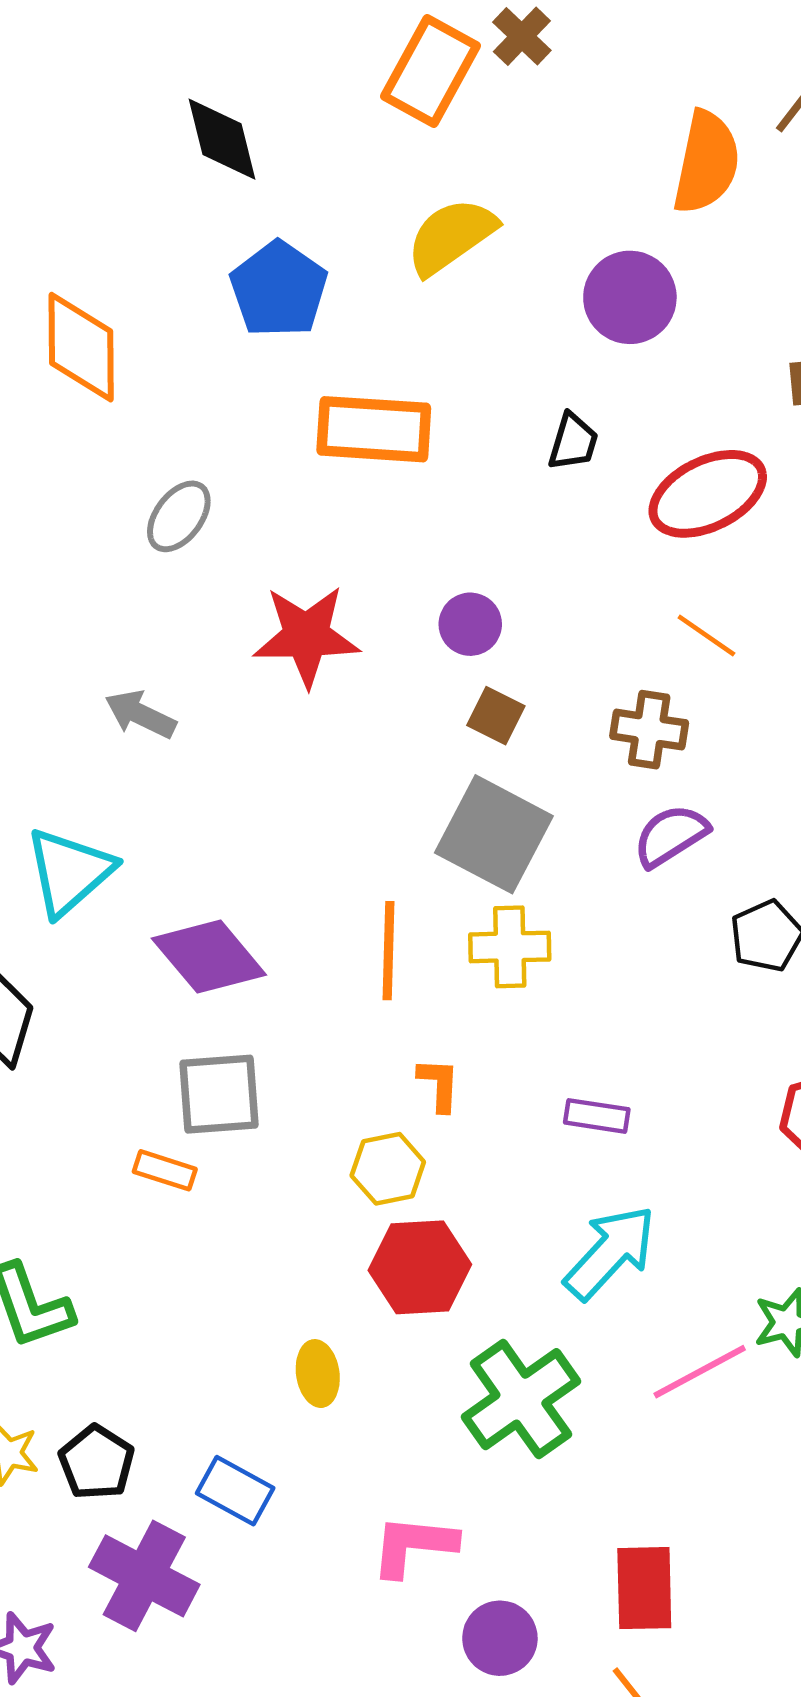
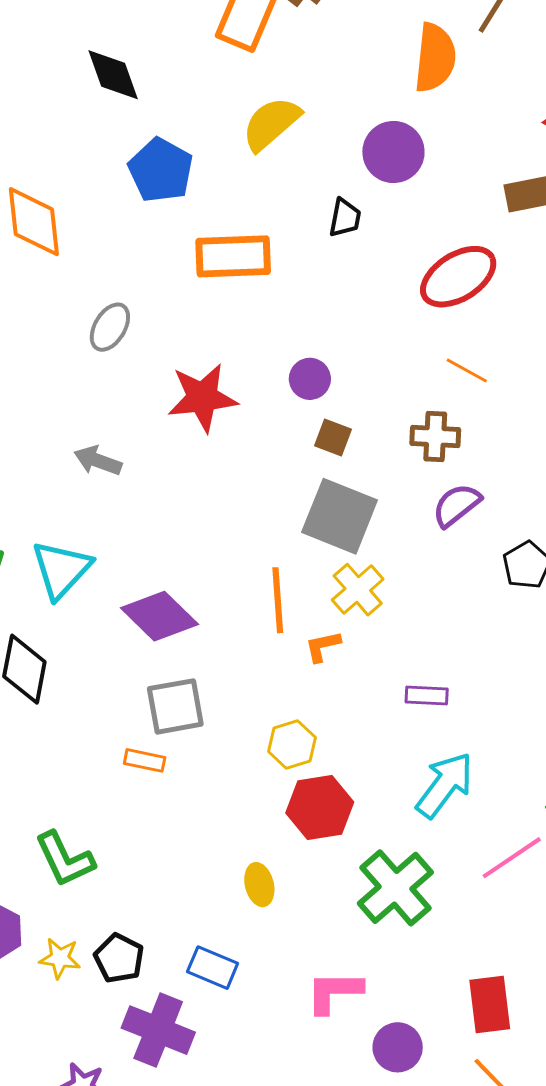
black trapezoid: (573, 442) -> (345, 218), moved
yellow cross: (510, 947) -> (358, 590), turned -34
orange L-shape: (439, 1084) -> (323, 646), moved, turned -99

